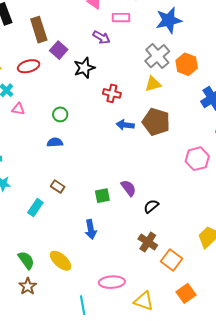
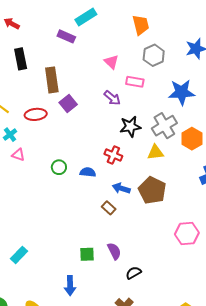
black star: (84, 68) -> (130, 127), moved
blue semicircle: (55, 142) -> (88, 172), moved
brown rectangle: (58, 186) -> (109, 208), moved

